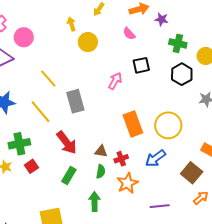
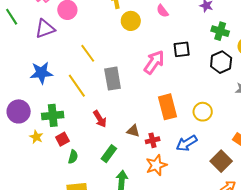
pink semicircle: (129, 34) -> (162, 11), moved
pink arrow: (115, 81) -> (154, 62), size x1.4
yellow circle: (168, 125) -> (203, 112), size x0.7
red arrow: (67, 143) -> (100, 119), size x0.7
green semicircle: (101, 171) -> (73, 157), moved
green rectangle: (69, 176) -> (109, 154), moved

